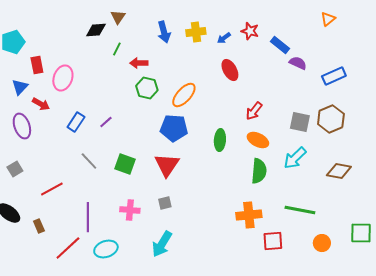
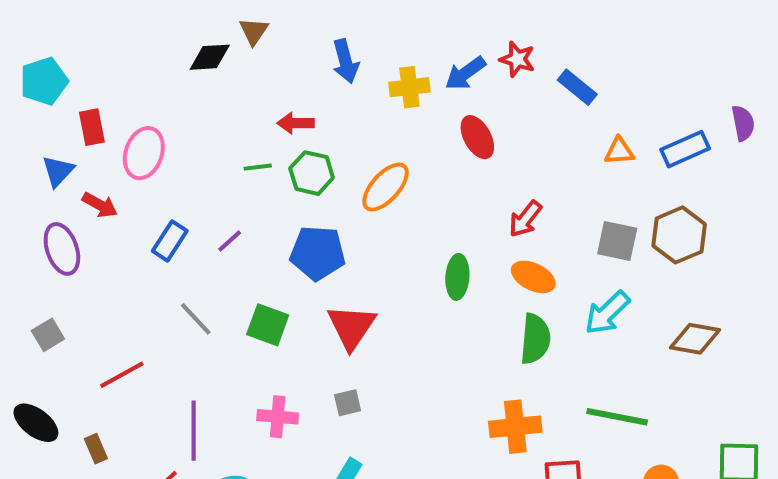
orange triangle: (328, 19) -> (619, 151), moved, turned 35
yellow cross: (196, 32) -> (409, 87), moved
blue arrow: (224, 38) -> (465, 73), size x1.5
green line: (117, 49) -> (258, 167), moved, turned 56
purple semicircle: (298, 63) -> (743, 123), moved, turned 54
blue pentagon: (174, 128) -> (318, 253), moved

